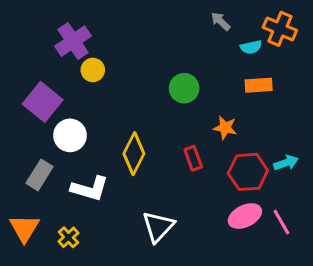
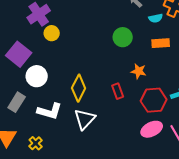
green circle: (184, 88) -> (123, 37), moved
white triangle: (158, 227) -> (85, 119), moved

